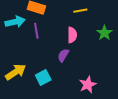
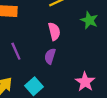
purple line: (36, 31) -> (16, 51), moved

